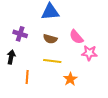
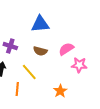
pink semicircle: (76, 37) -> (66, 49), turned 98
yellow line: (52, 61) -> (29, 72), moved, turned 42

